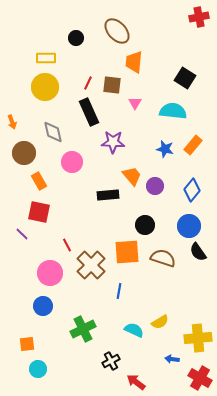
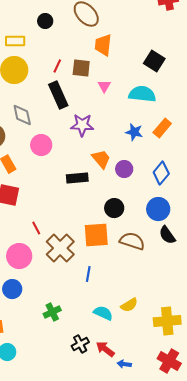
green cross: (83, 329) -> (52, 312), size x0.7
blue arrow: (172, 359) -> (124, 364), moved
red arrow: (136, 382) -> (105, 349), moved

